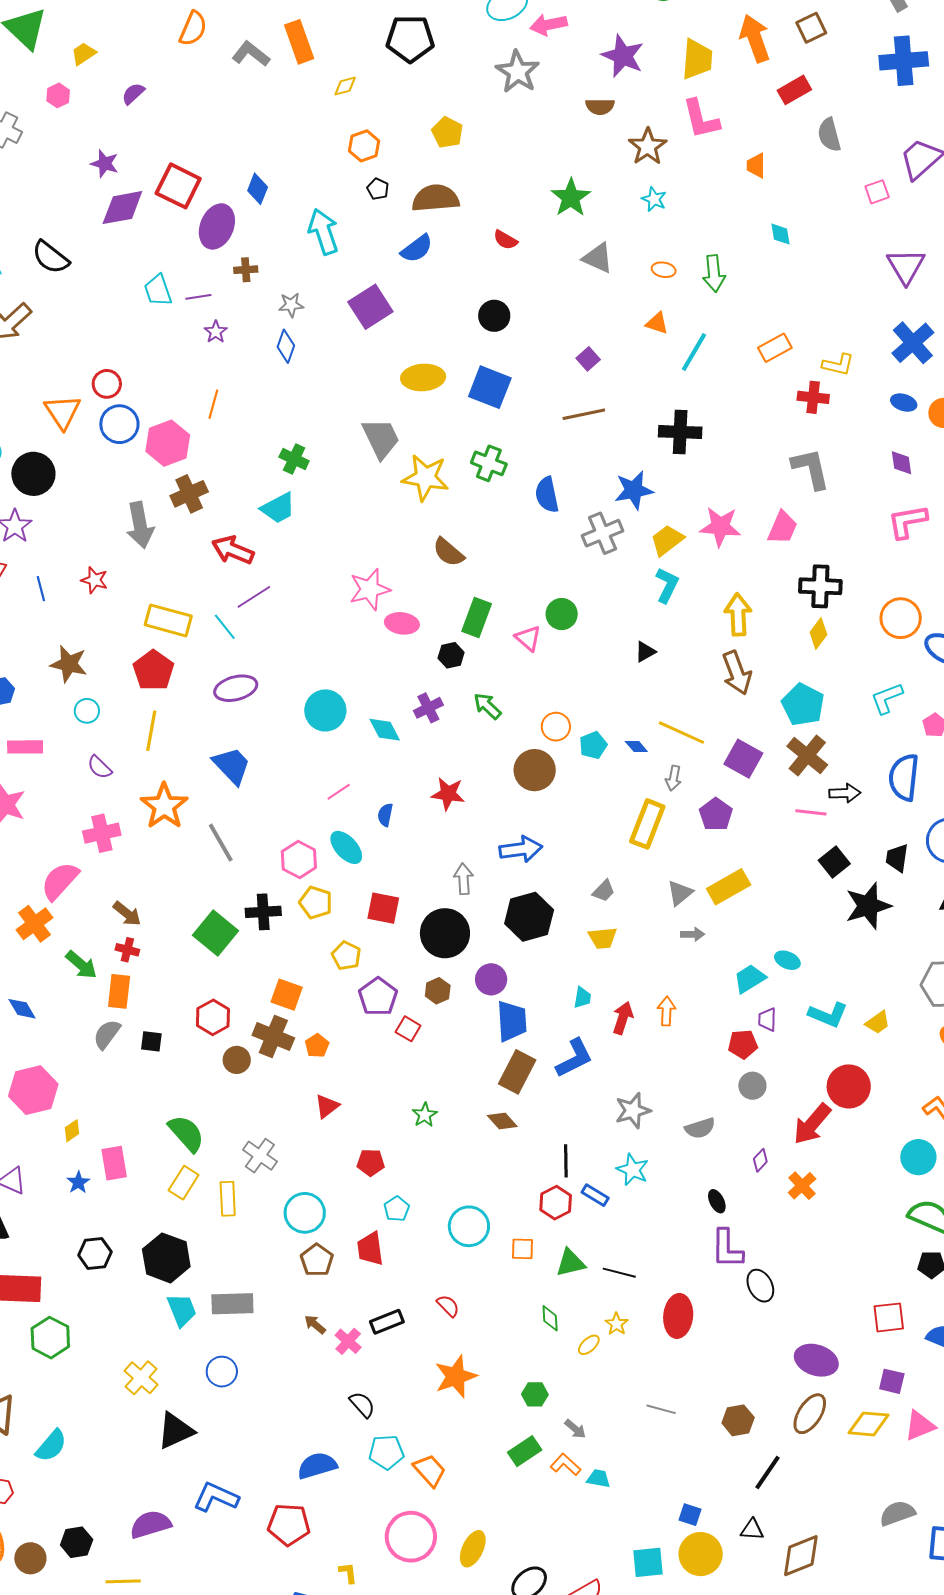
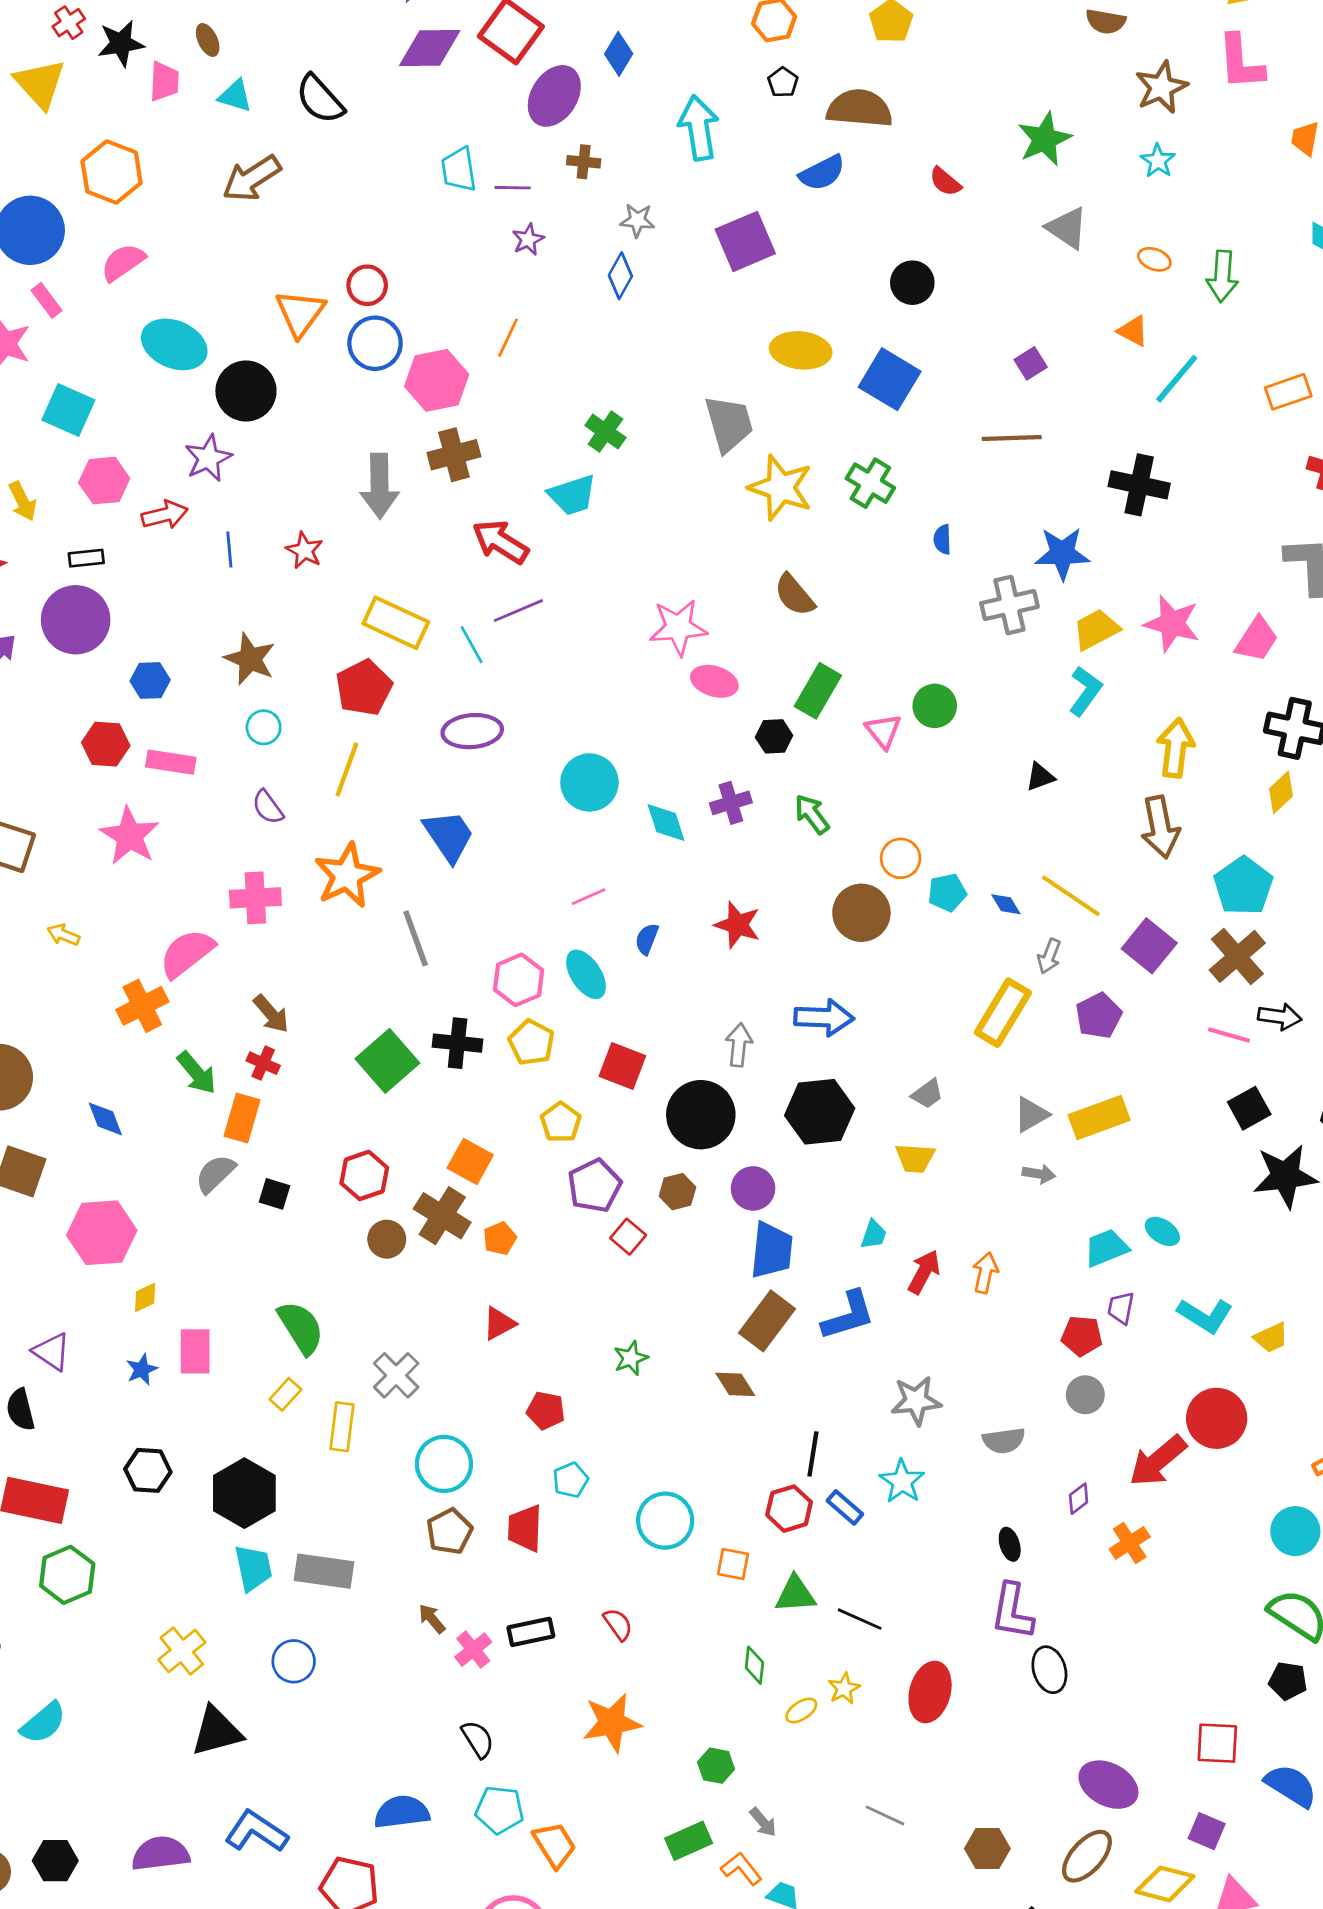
blue semicircle: (547, 495) -> (942, 539), size x0.6
yellow rectangle: (184, 1183) -> (285, 1394), size x0.7

